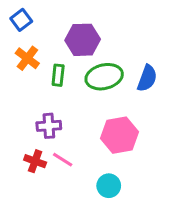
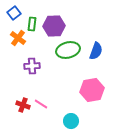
green rectangle: (58, 75) -> (32, 24), moved
purple cross: (49, 126) -> (32, 66), moved
pink hexagon: (119, 135) -> (92, 90), moved

